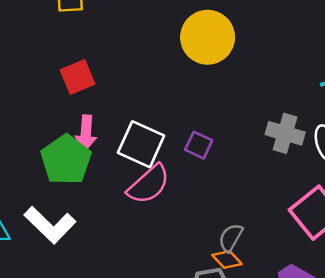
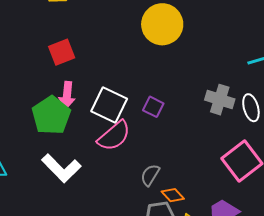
white L-shape: (50, 225) -> (61, 168), moved
gray semicircle: (231, 238) -> (150, 175), moved

